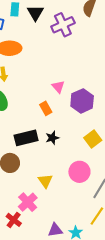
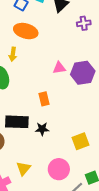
purple cross: (63, 25) -> (84, 23), size x0.6
pink triangle: (58, 87) -> (59, 68), moved, turned 48
purple hexagon: (82, 101) -> (83, 73), moved

